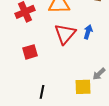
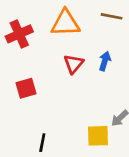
red triangle: (65, 34) -> (74, 64), size x0.7

